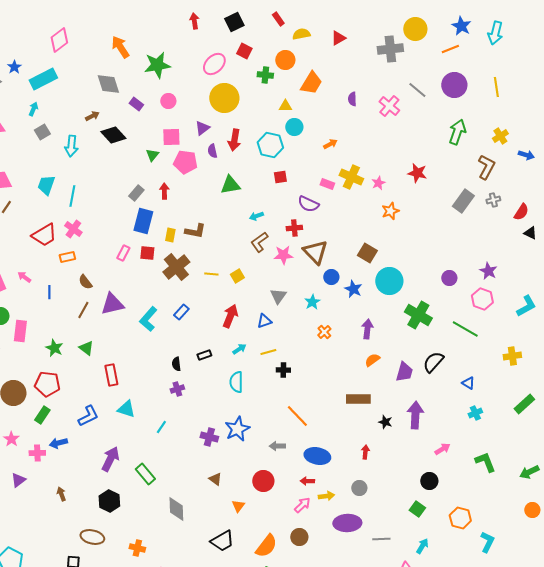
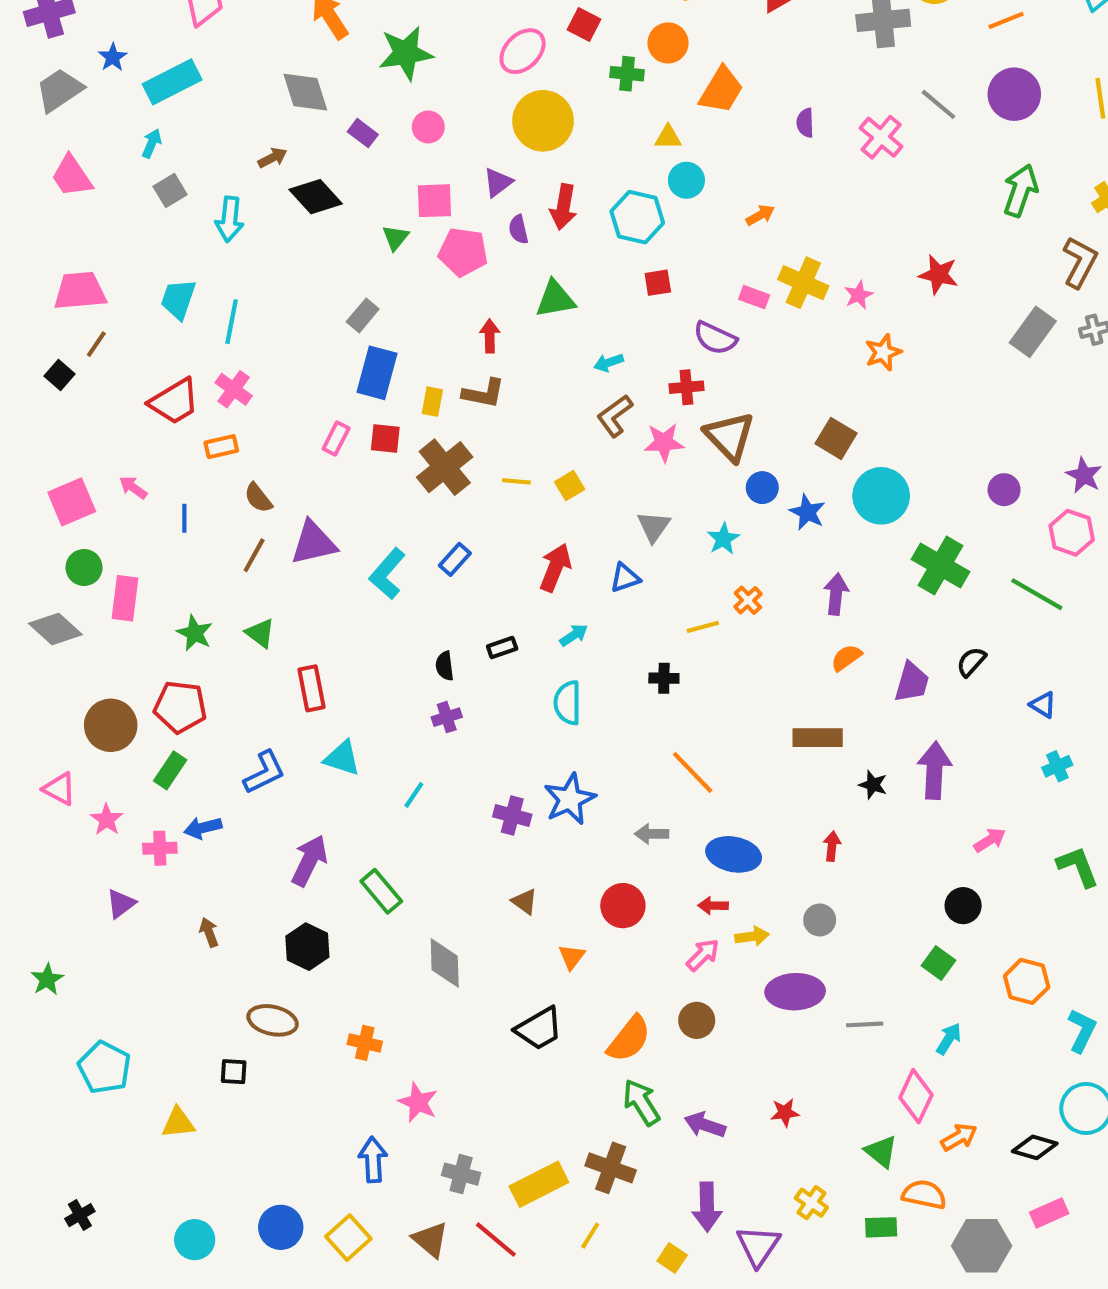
red arrow: (164, 191) -> (490, 336), moved
yellow line: (268, 352) -> (703, 627), moved
black semicircle: (433, 362) -> (971, 662), size x0.7

